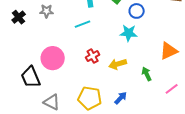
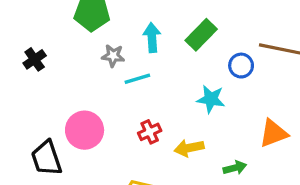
gray star: (47, 11) -> (113, 56), moved
blue circle: (137, 11) -> (241, 66), moved
green arrow: (147, 74) -> (235, 168), turned 96

